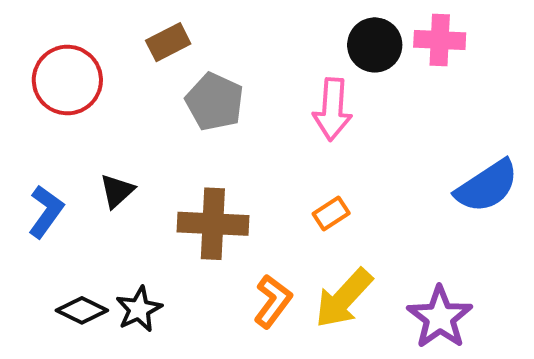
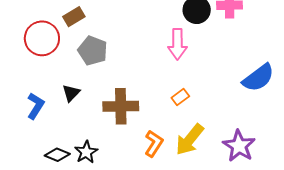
brown rectangle: (168, 42) -> (74, 17), moved
gray pentagon: (215, 102) -> (93, 51), moved

